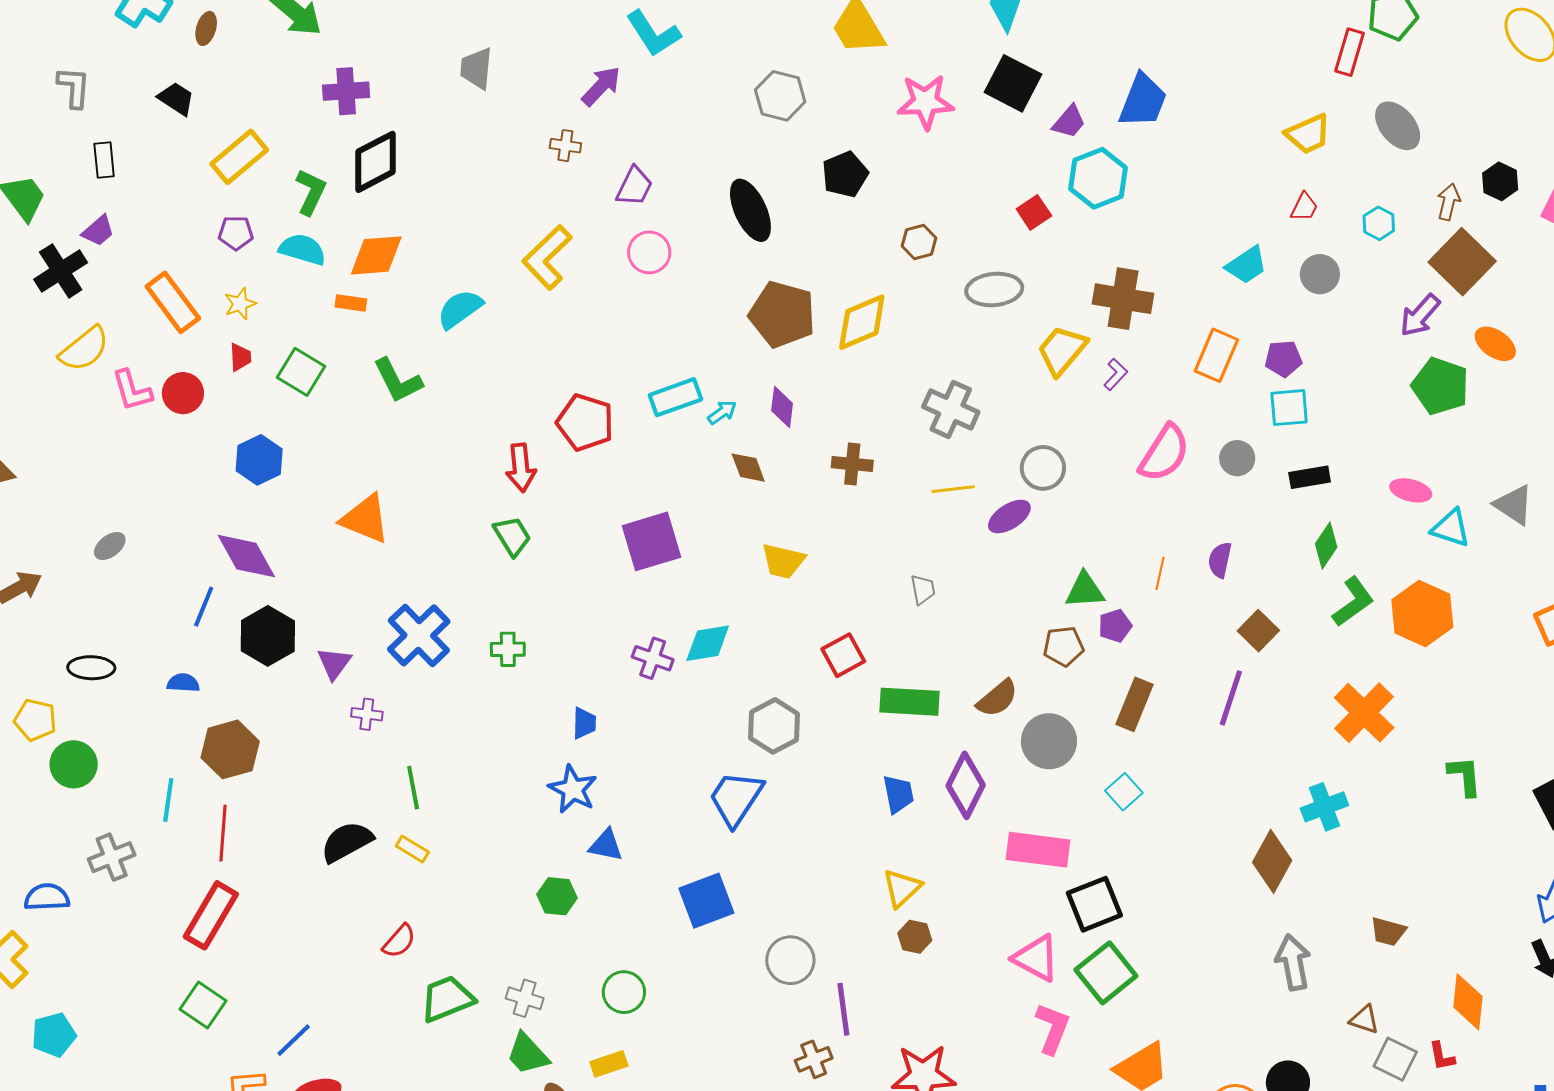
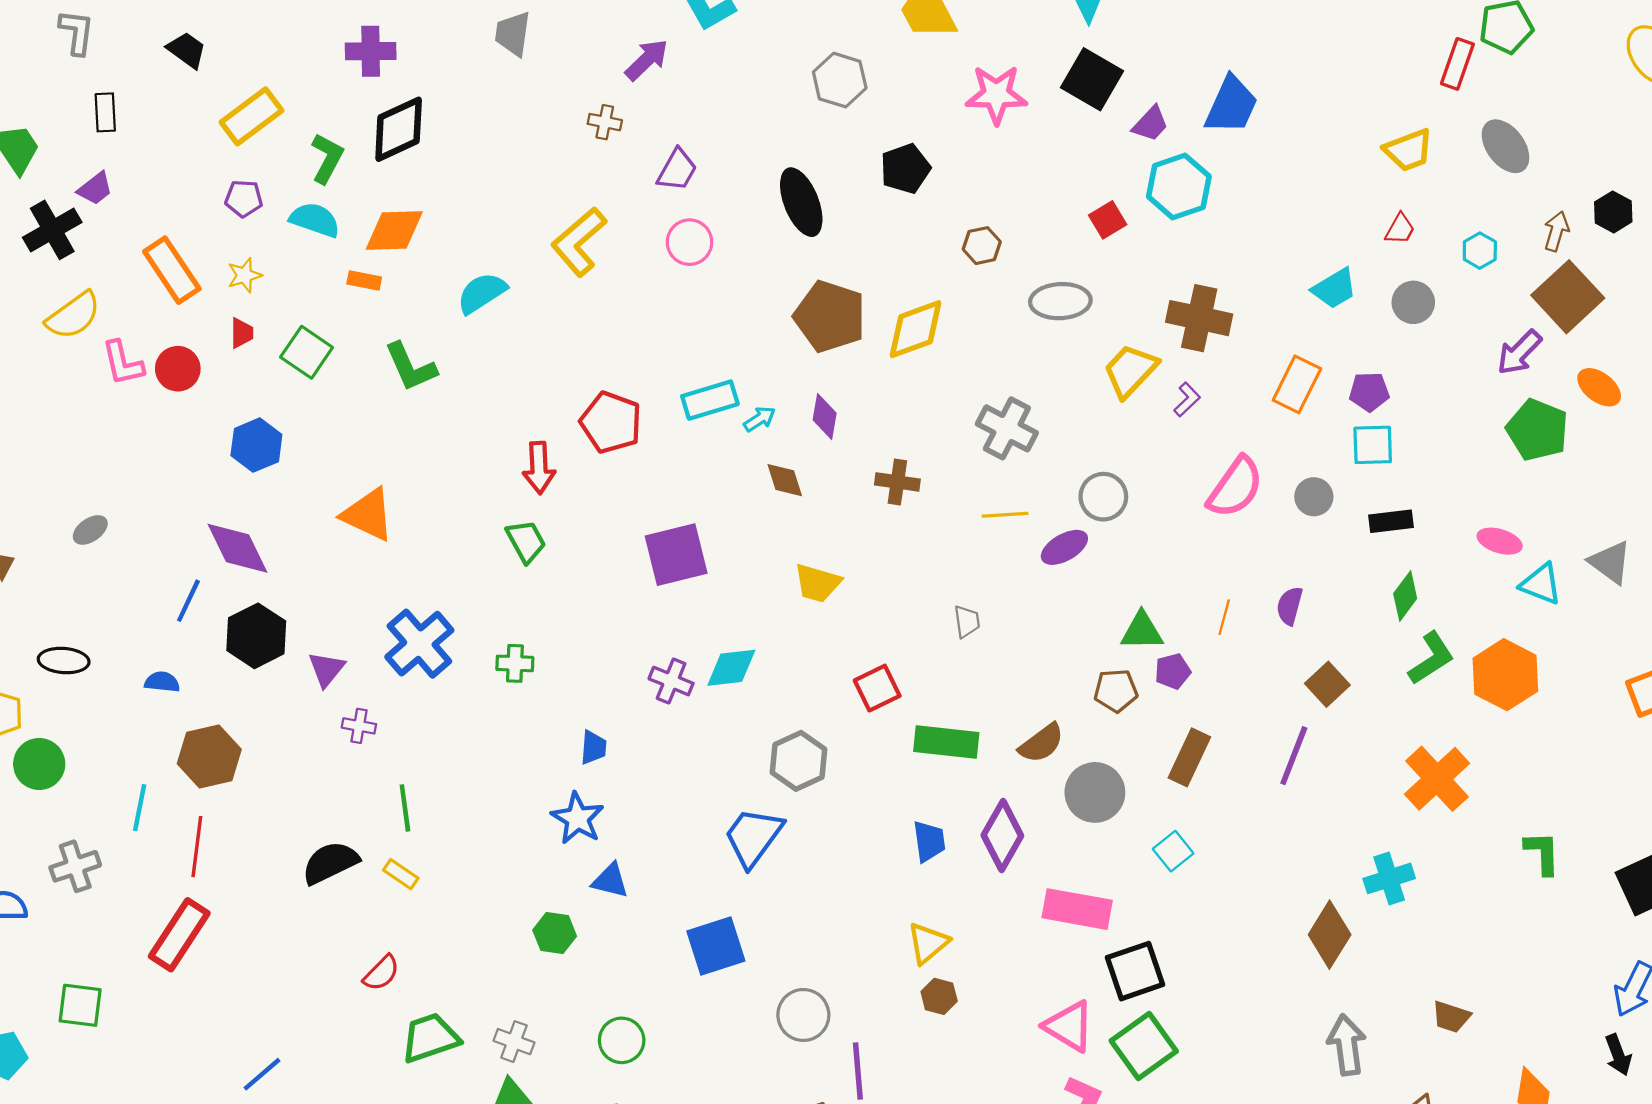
green square: (203, 1005) -> (80, 1005), moved, turned -30

